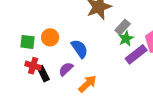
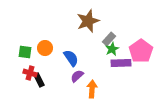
purple rectangle: (136, 54) -> (121, 63), turned 36
purple semicircle: (66, 69) -> (77, 76), moved
orange arrow: (87, 84) -> (92, 89), moved, turned -42

